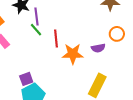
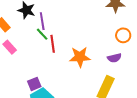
red line: (56, 39) -> (53, 44), moved
purple semicircle: (98, 48) -> (114, 58), moved

